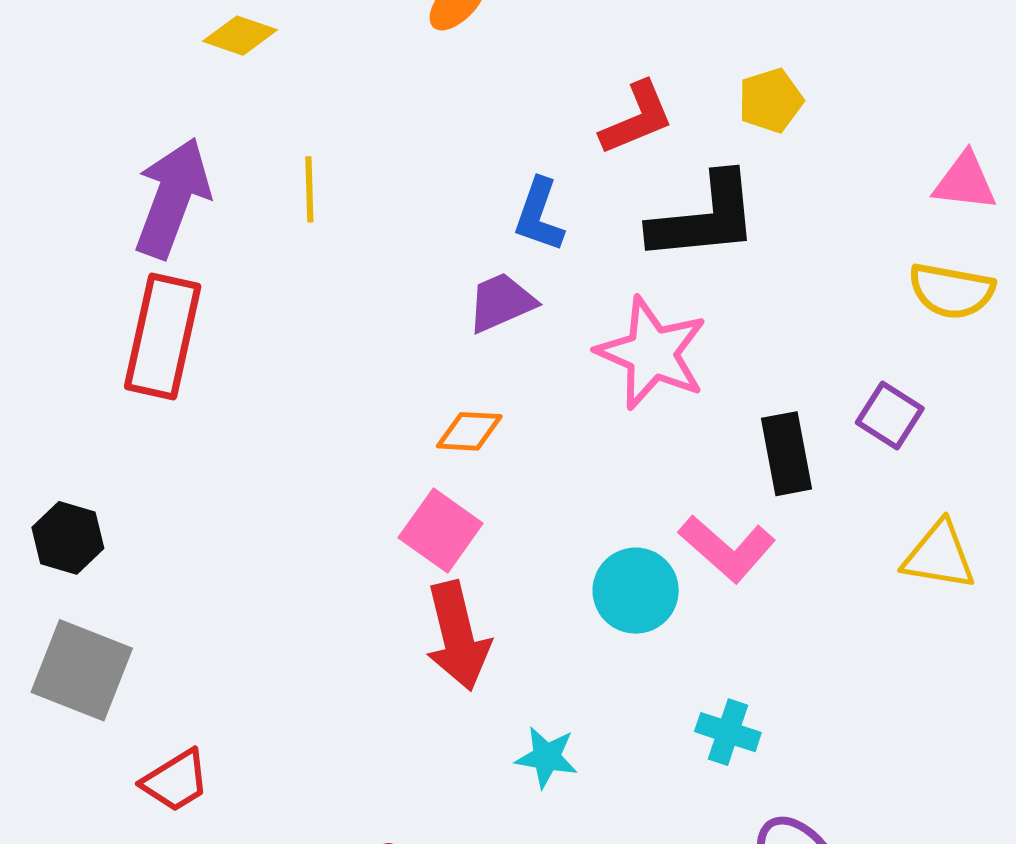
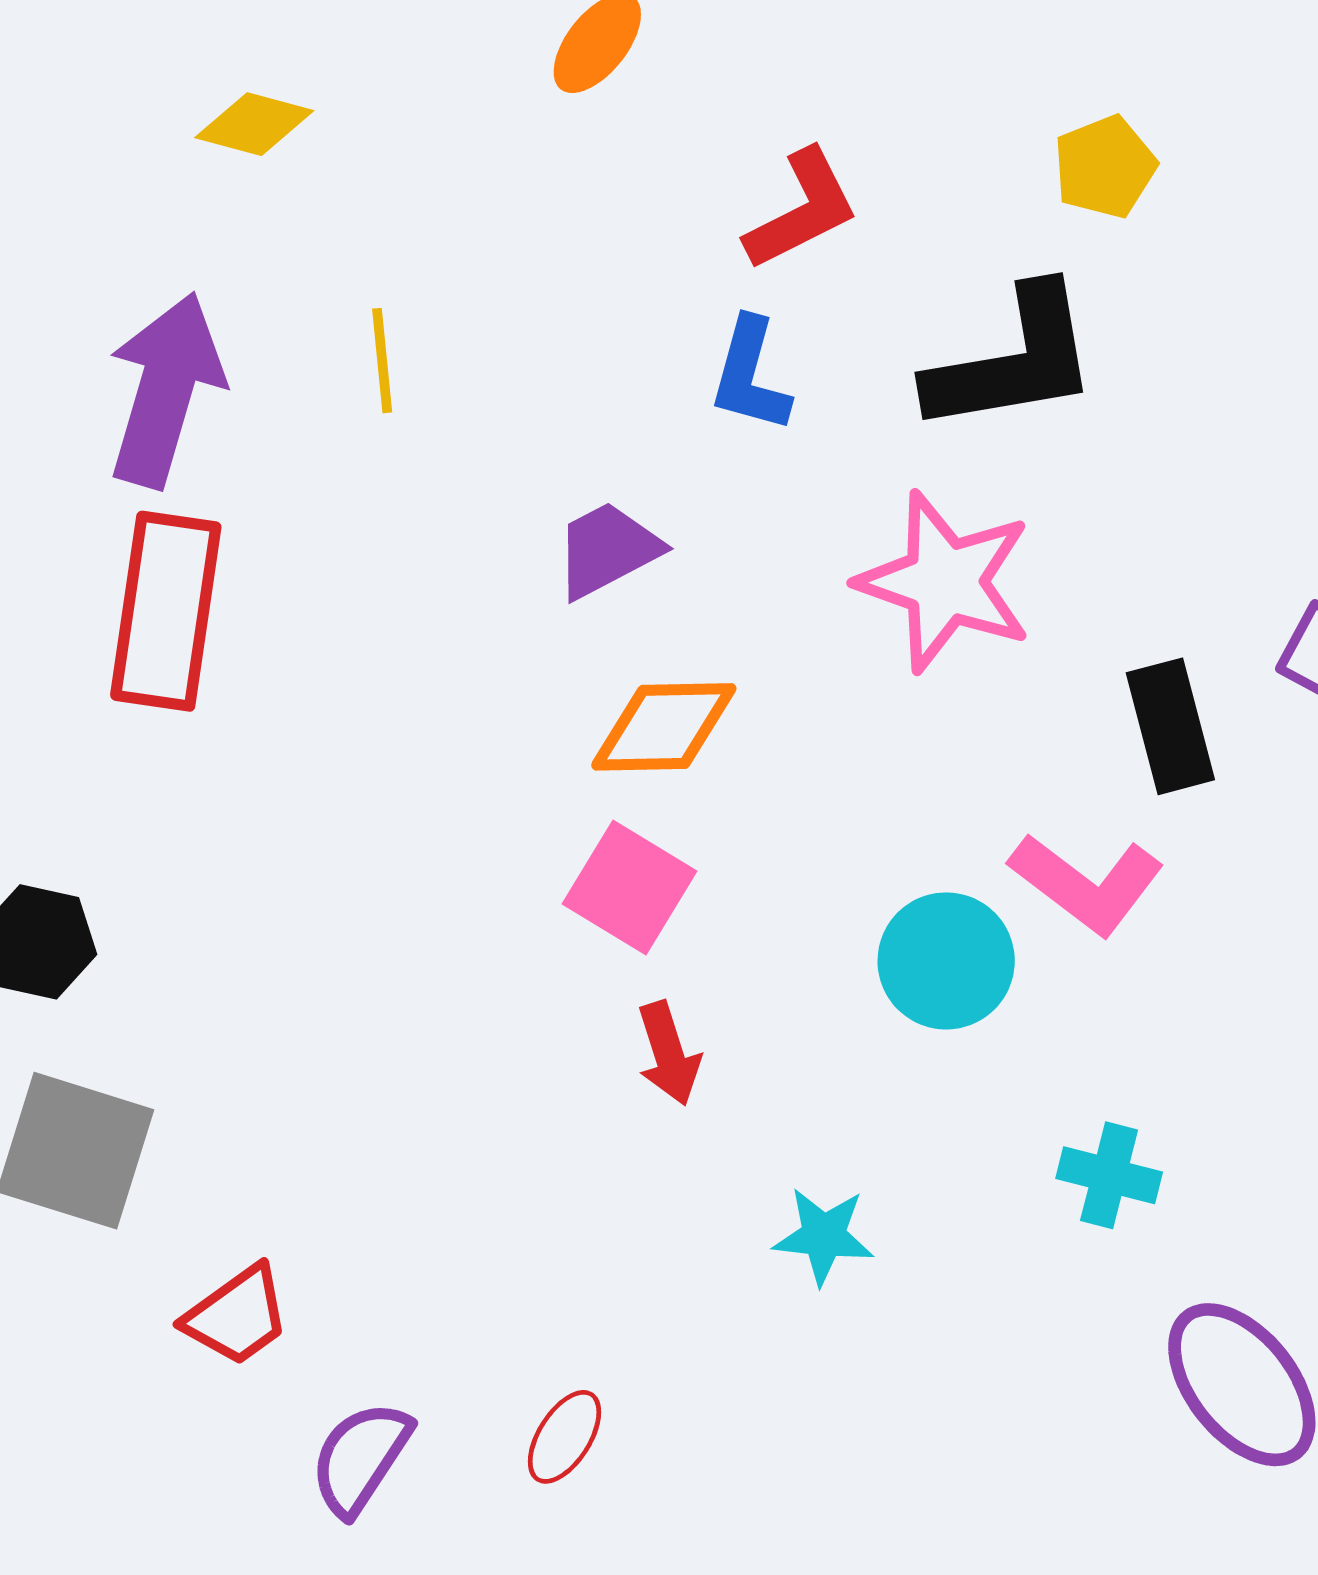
red L-shape: (637, 118) -> (802, 210), moved
purple trapezoid: (501, 302) -> (607, 550), moved
orange diamond: (469, 431) -> (664, 727), size x1.4
red arrow: (458, 636) -> (668, 1053), size x0.6

